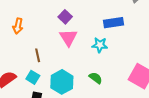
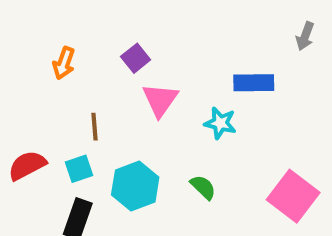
purple square: (65, 17) -> (136, 58), moved
cyan square: (33, 77) -> (79, 169), turned 32

